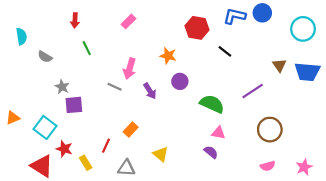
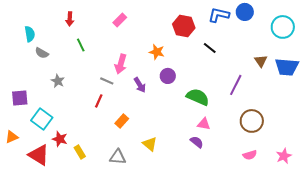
cyan semicircle: (21, 36) -> (30, 34), moved
purple line: (253, 91) -> (236, 85), turned -30
purple square: (74, 105) -> (20, 98), moved
orange triangle: (13, 118) -> (12, 137), moved
red line: (106, 146) -> (99, 101), moved

